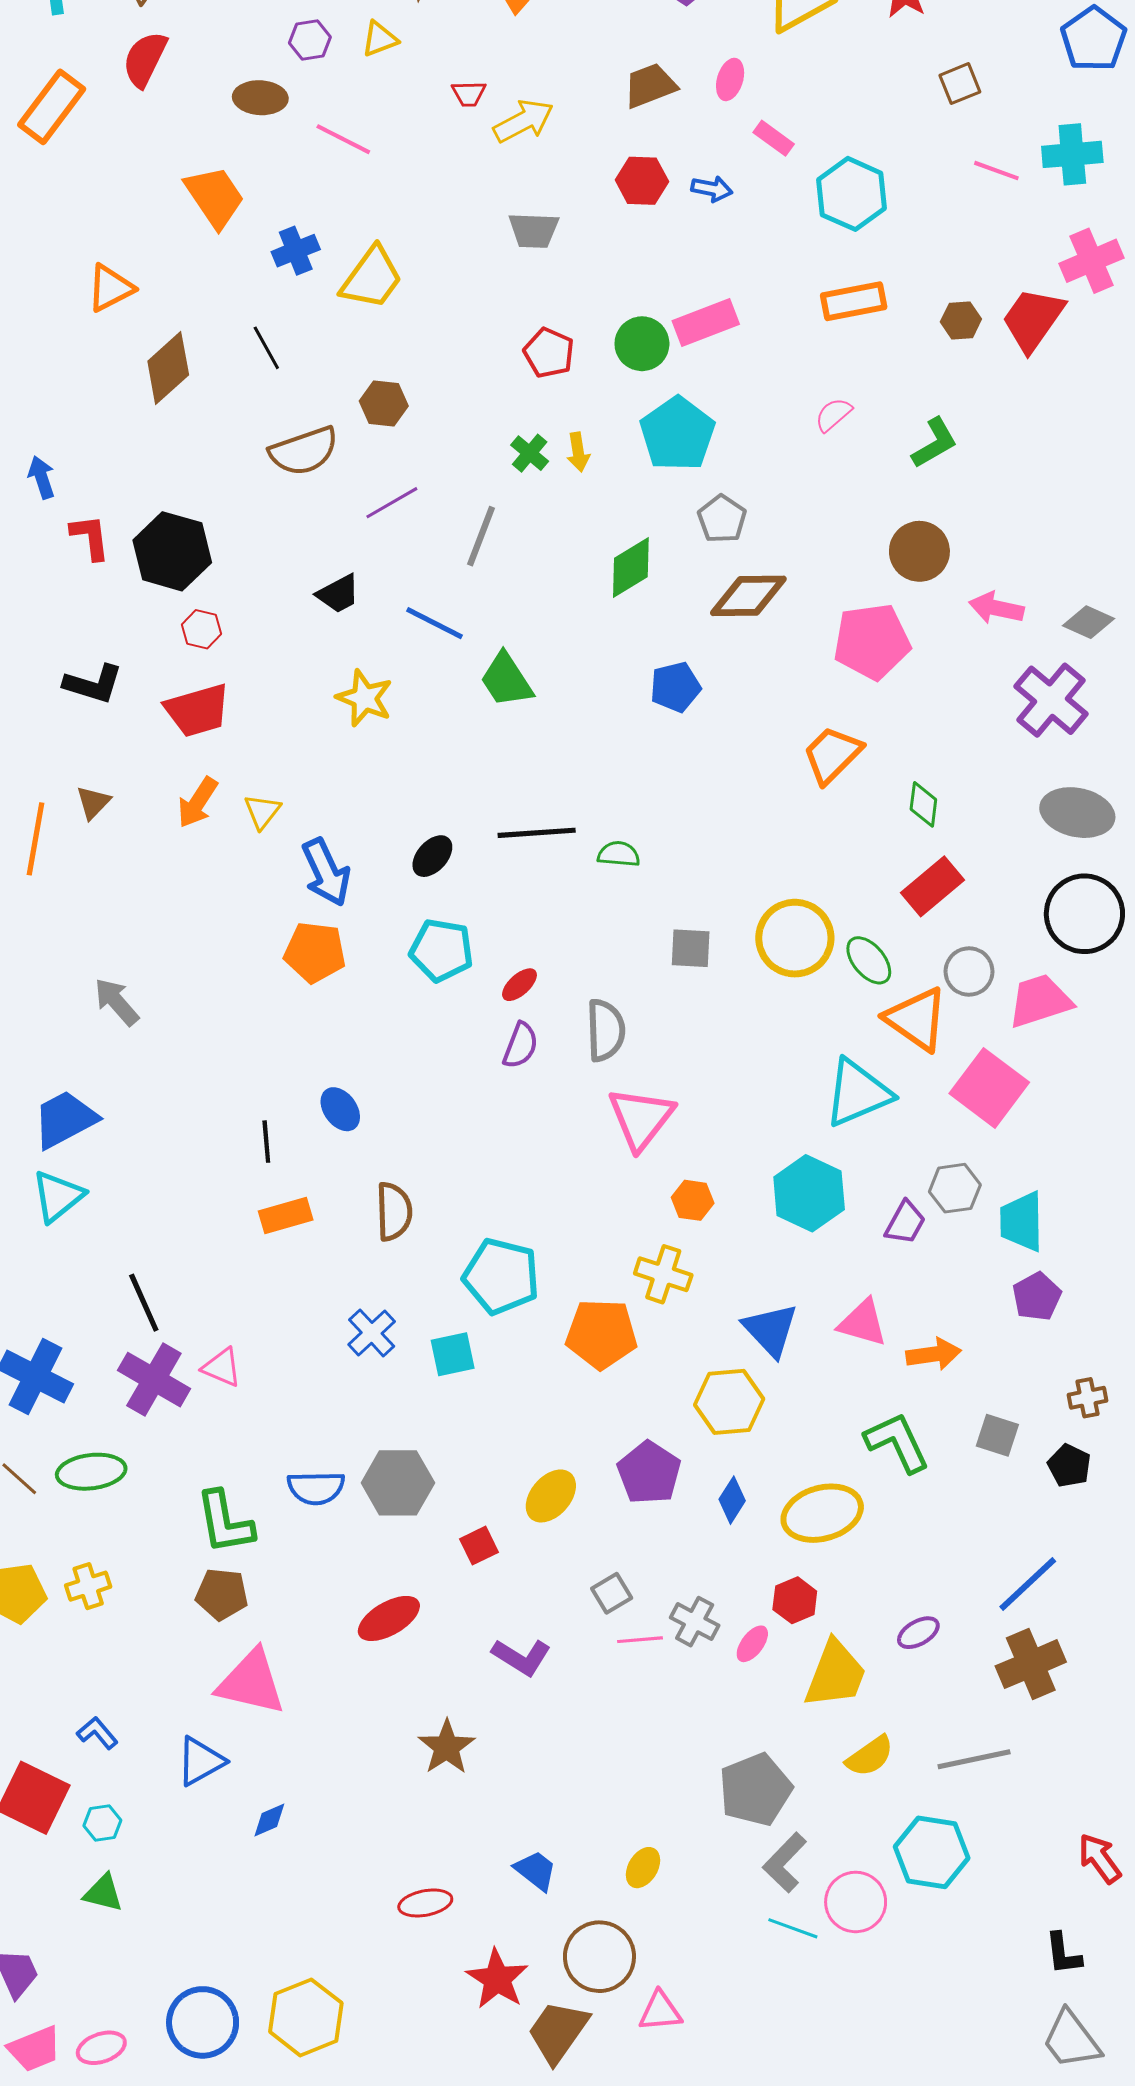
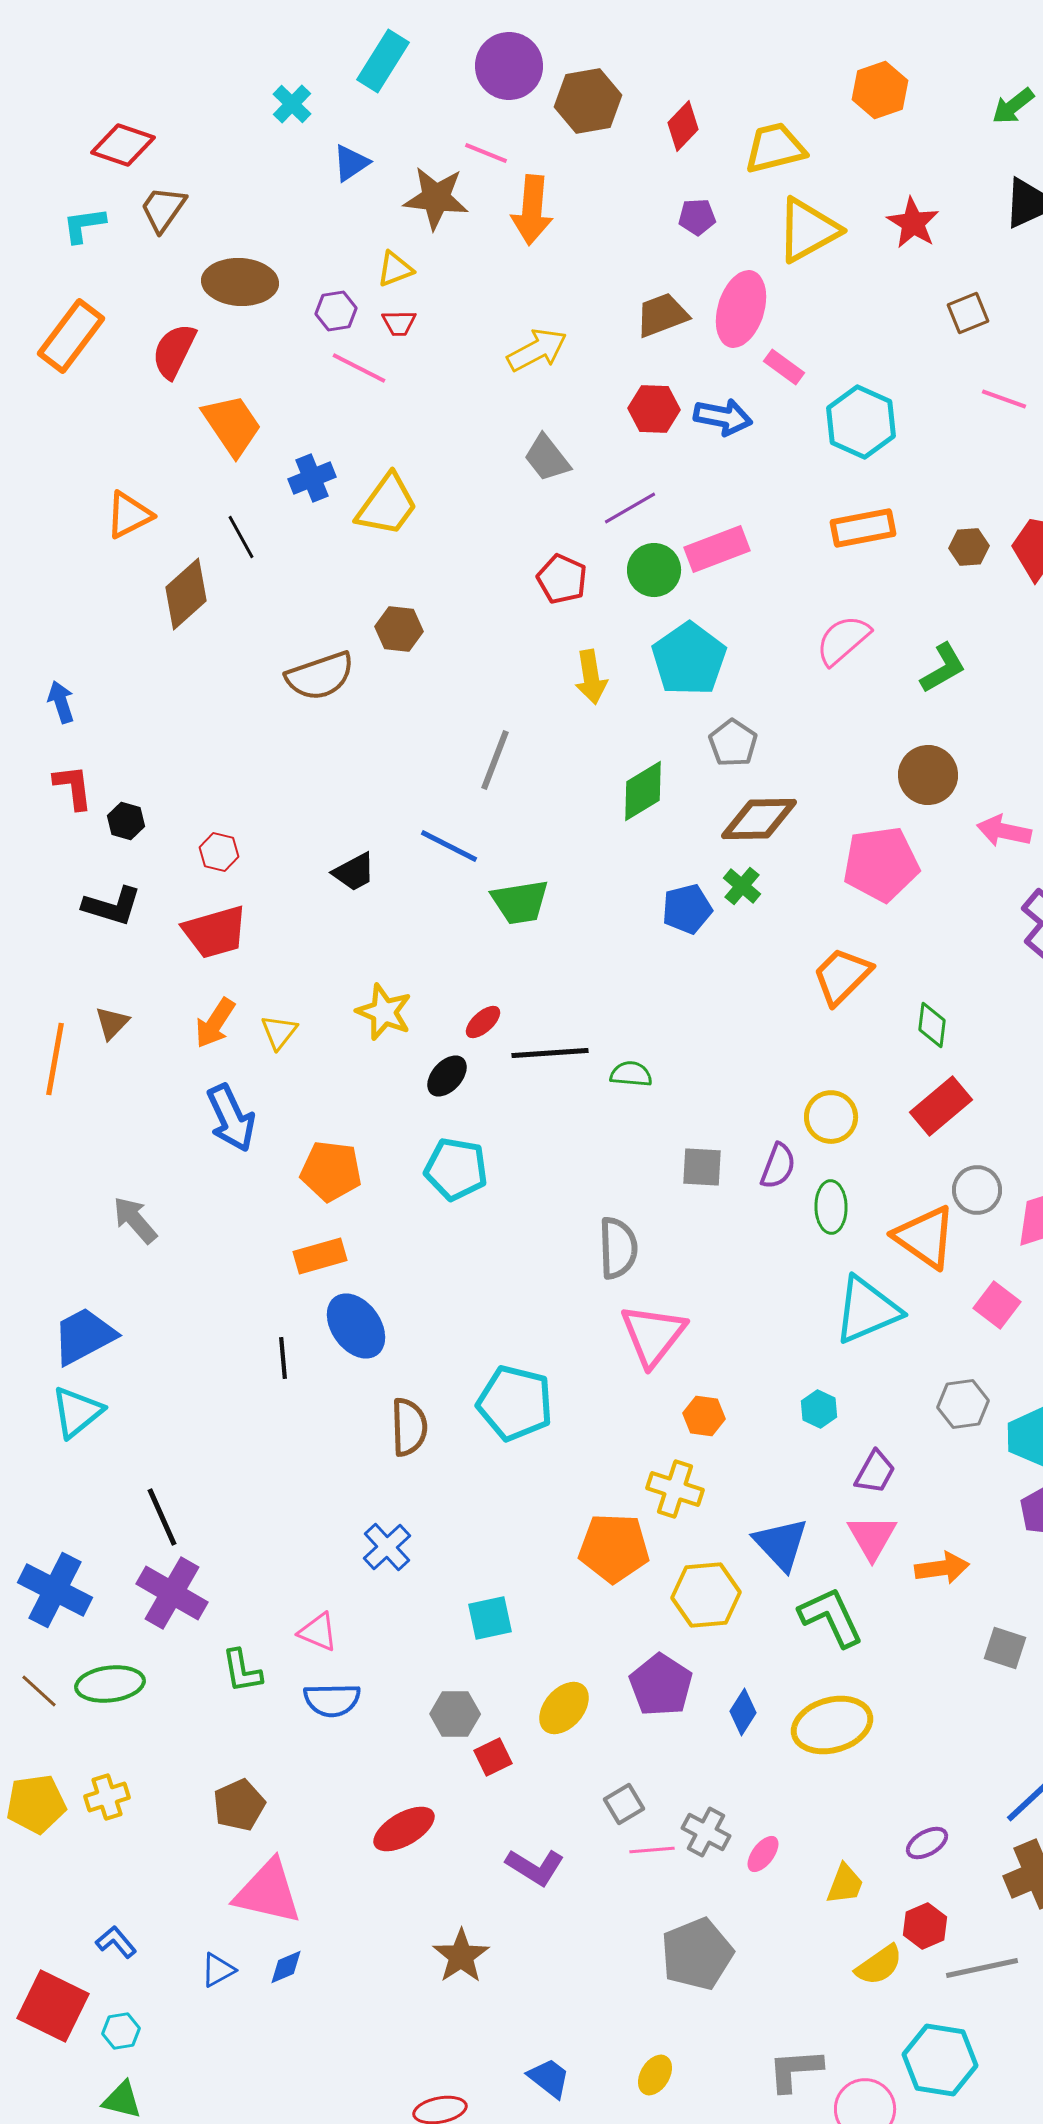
purple hexagon: (310, 40) -> (336, 311), moved
red semicircle: (145, 59) -> (174, 351), moved
pink ellipse: (730, 79) -> (741, 309), size x1.8
red trapezoid: (469, 94) -> (399, 323), moved
brown ellipse: (260, 98) -> (240, 282), moved, size x1.4
blue arrow: (712, 189) -> (723, 417), size x1.4
gray trapezoid: (534, 230) -> (547, 458), turned 50
black line: (266, 348) -> (241, 537), moved
pink semicircle: (833, 415) -> (843, 640), size x1.5
yellow arrow: (578, 452) -> (591, 677), size x1.4
green cross: (530, 453) -> (742, 886), moved
purple line: (392, 503) -> (630, 508), moved
red L-shape: (90, 537) -> (73, 787), moved
black hexagon: (172, 551) -> (126, 821), moved, size x0.5
black trapezoid: (338, 594) -> (354, 872), moved
green trapezoid: (506, 680) -> (520, 902), turned -66
yellow star: (365, 698) -> (384, 1012), moved
blue arrow: (326, 872) -> (231, 1118), moved
yellow circle: (795, 938) -> (831, 1117), moved, size x0.7
green ellipse: (869, 960) -> (831, 1207), moved, turned 39
red ellipse: (519, 985) -> (483, 1022), moved
purple semicircle: (520, 1045) -> (778, 1166), moved
pink square: (989, 1088) -> (997, 1305), size x0.6
blue ellipse: (340, 1109) -> (356, 1326), size x1.5
cyan hexagon: (809, 1193) -> (819, 1409), size x0.5
orange rectangle: (286, 1216) -> (320, 1256), moved
purple trapezoid: (905, 1223) -> (875, 1472), moved
cyan pentagon: (501, 1276) -> (515, 1403), moved
pink triangle: (863, 1323) -> (872, 1537), turned 44
cyan square: (453, 1354) -> (490, 1618), moved
pink triangle: (222, 1367) -> (318, 1632), moved
yellow hexagon: (729, 1402) -> (706, 1595), moved
green L-shape: (897, 1442) -> (831, 1617), moved
gray hexagon: (398, 1483) -> (455, 1714), moved, size x0.7
green L-shape: (225, 1522) -> (242, 1671), moved, size x0.7
brown pentagon: (222, 1594) -> (239, 1805), turned -30
red hexagon: (795, 1600) -> (925, 1926), moved
yellow trapezoid: (835, 1674) -> (845, 1884), size x0.6
blue triangle: (201, 1761) -> (218, 1970), size x0.7
gray pentagon: (755, 1790) -> (697, 1954), moved
blue diamond: (269, 1820) -> (286, 1967), moved
gray L-shape: (785, 1862) -> (795, 2070), turned 42

